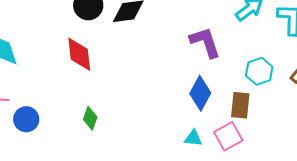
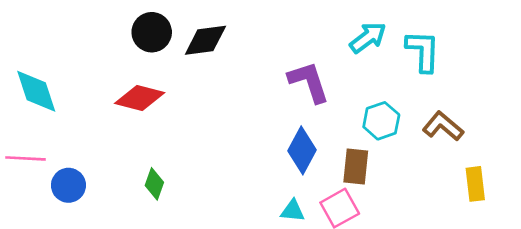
red diamond: (79, 54) -> (140, 98), turned -69

